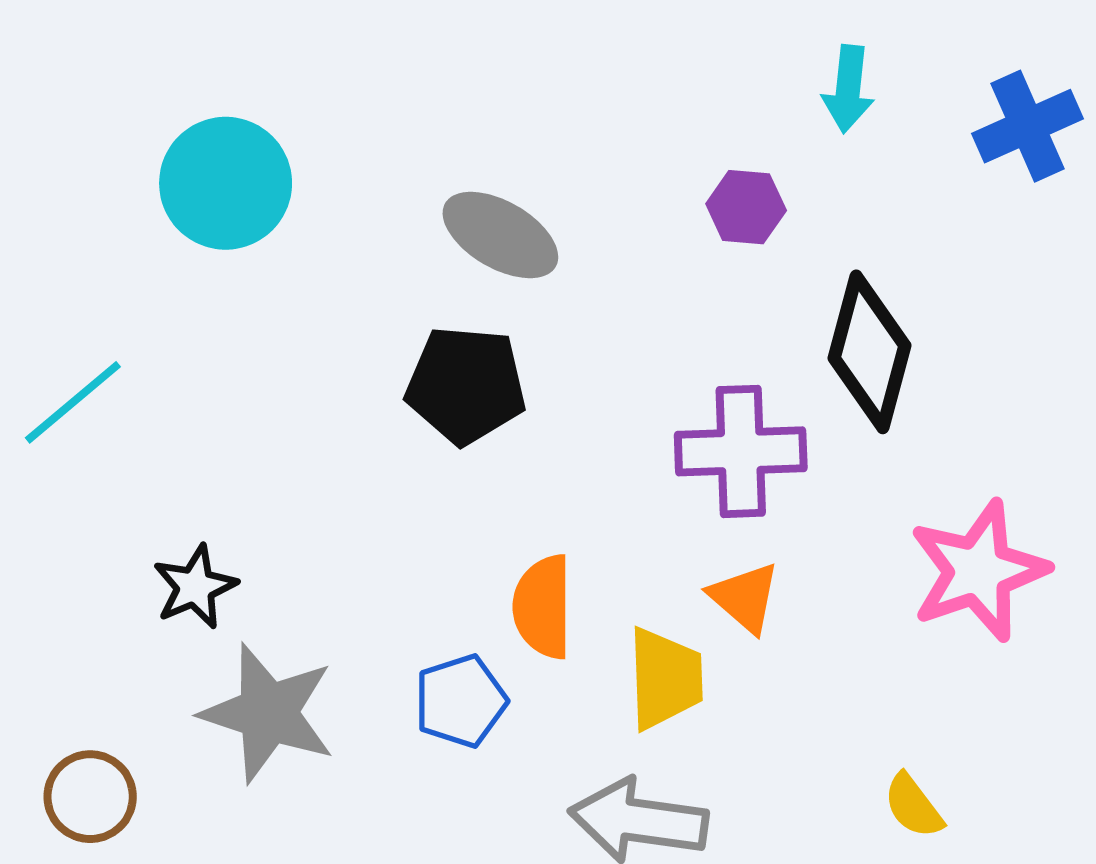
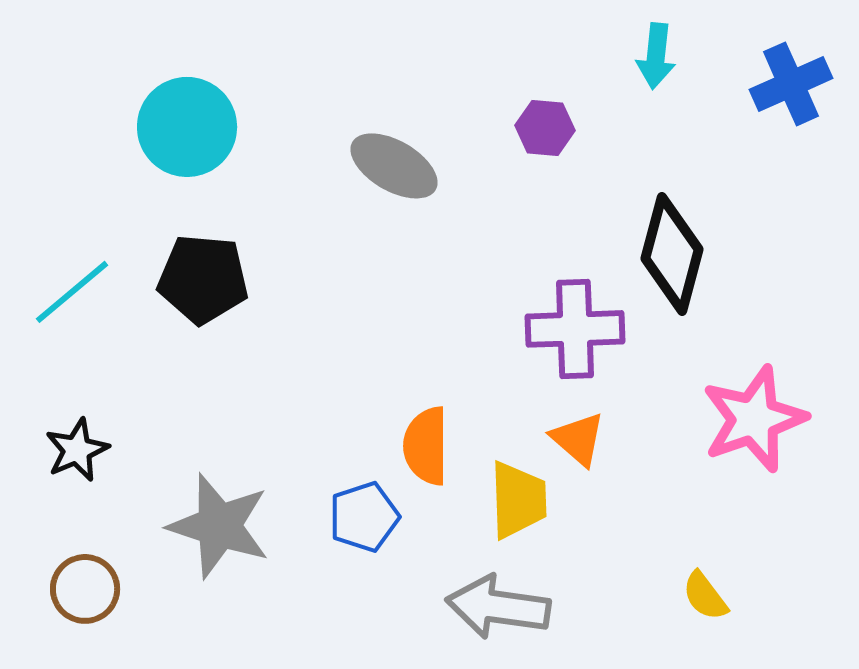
purple hexagon: (746, 207) -> (545, 128), moved
black pentagon: (466, 385) -> (203, 279), moved
black star: (195, 587) -> (77, 450), moved

